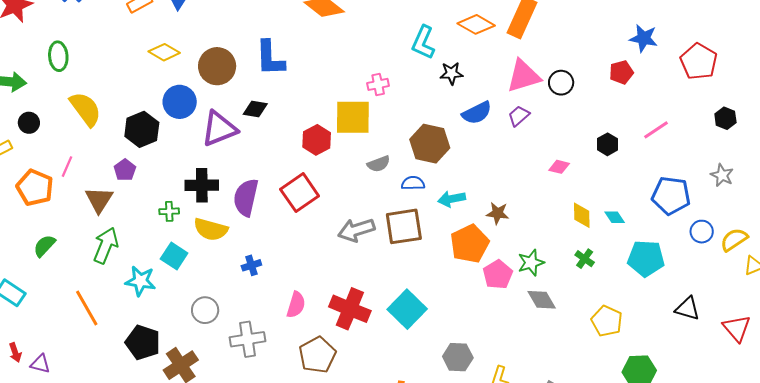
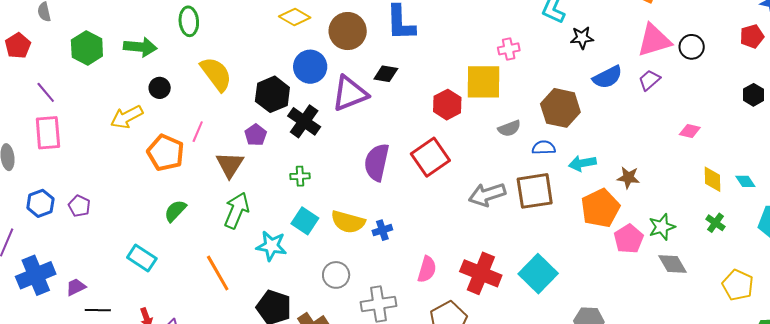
black hexagon: (607, 144) -> (753, 95), moved
black cross: (202, 185) -> (304, 121), moved, turned 36
yellow semicircle: (211, 229) -> (348, 222), moved

